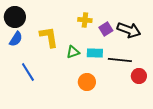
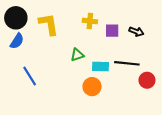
purple square: (106, 29) -> (112, 31), turned 32
black arrow: (129, 30) -> (136, 32), size x0.6
yellow L-shape: (49, 37) -> (49, 24), moved
cyan rectangle: (95, 53) -> (100, 66), moved

